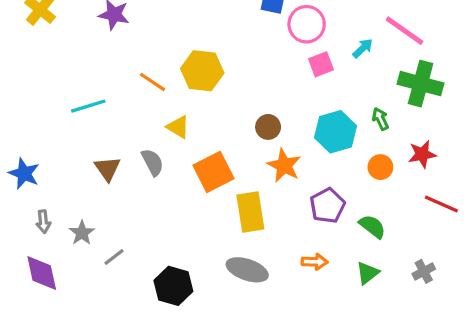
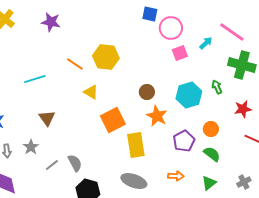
gray semicircle: (152, 162) -> (75, 163), moved
orange circle: (380, 167) -> (211, 129), moved
gray star: (82, 233) -> (31, 147), moved
gray line: (114, 257) -> (52, 165), moved

